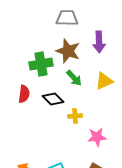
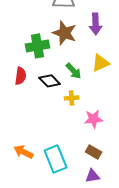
green arrow: (74, 78) -> (74, 71), moved

